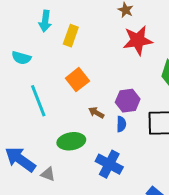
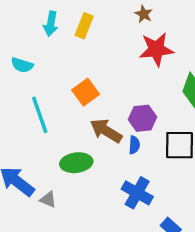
yellow rectangle: (71, 36) -> (84, 26), moved
brown arrow: (96, 113) -> (106, 131), size x1.8
blue cross: (109, 164) -> (137, 193), moved

